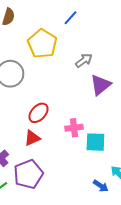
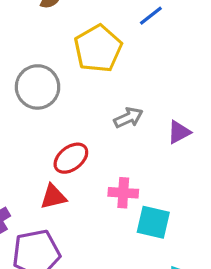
gray arrow: (84, 60) -> (128, 118), moved
purple triangle: (101, 85) -> (179, 132), size x0.7

